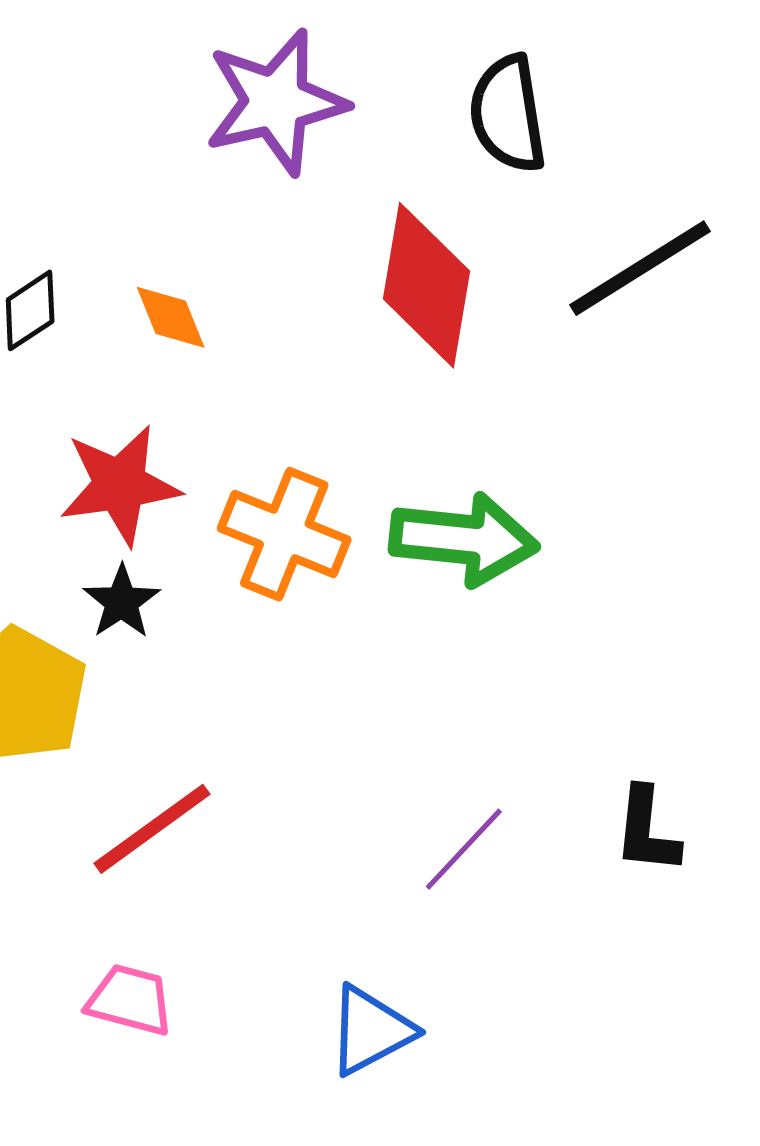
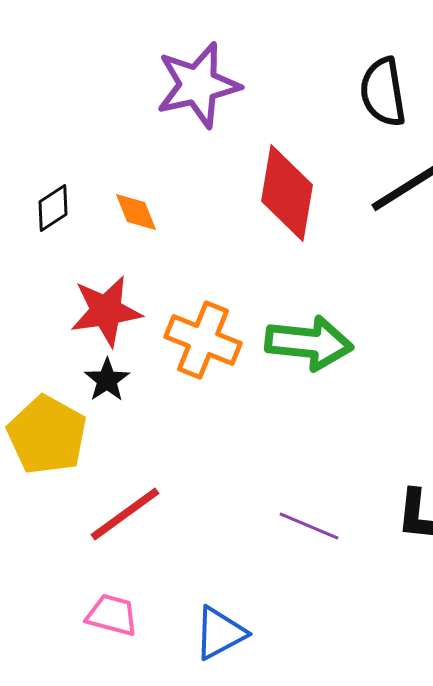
black semicircle: (508, 114) -> (383, 92), moved
purple line: (464, 849) -> (309, 526), turned 70
blue triangle: (371, 1030) -> (220, 633), moved

